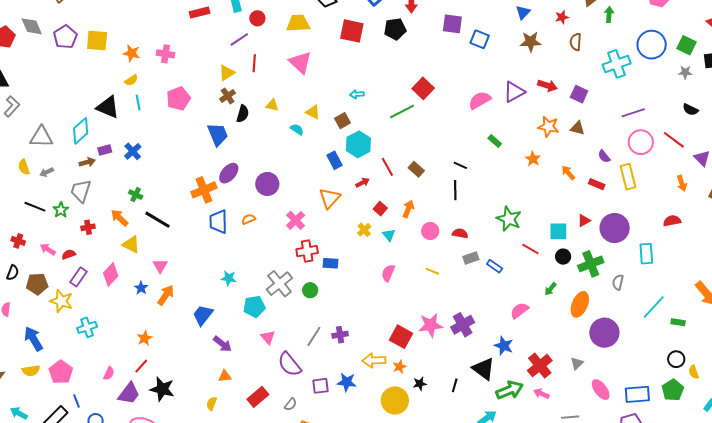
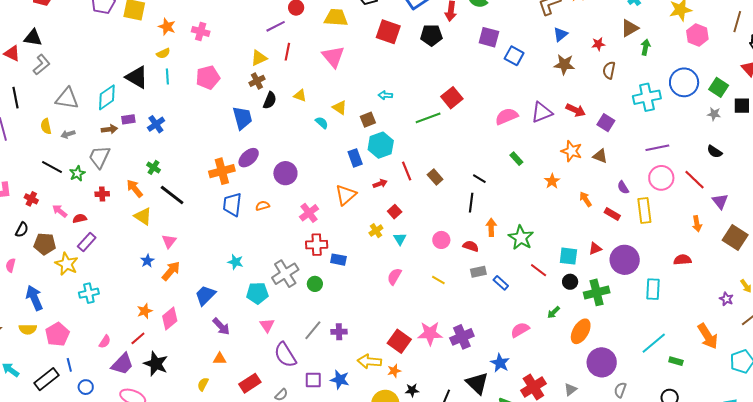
orange arrow: (408, 209) -> (491, 227), moved, turned -30
pink diamond: (111, 274) -> (170, 318), moved
gray semicircle: (618, 282) -> (620, 390), moved

